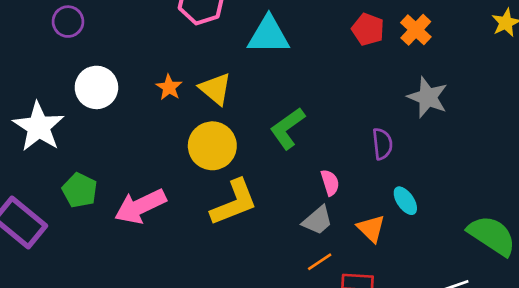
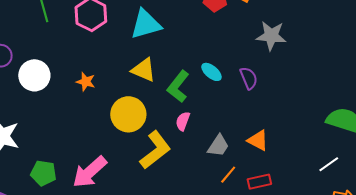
white circle: (96, 87) -> (34, 75), moved
yellow triangle: (215, 89) -> (144, 70), moved
pink semicircle: (330, 183) -> (183, 121), moved, turned -126
cyan ellipse: (405, 201) -> (212, 72), moved

